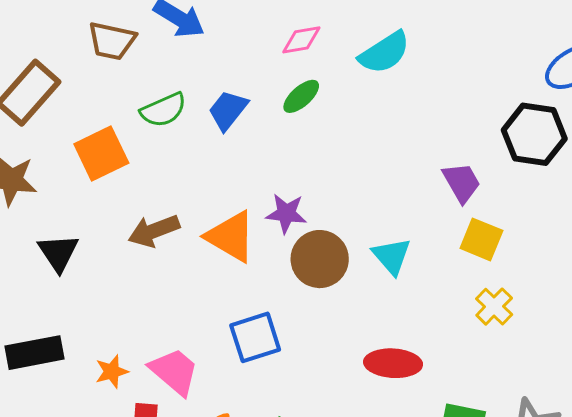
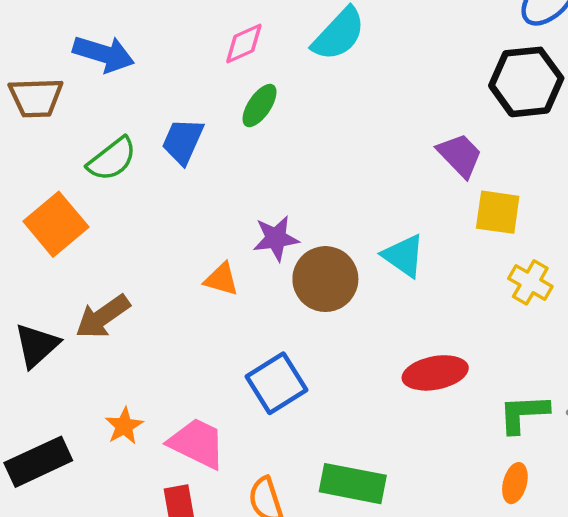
brown arrow: (154, 231) -> (103, 317), moved
orange triangle: (231, 237) -> (221, 279), size x0.6
black triangle: (58, 253) -> (37, 345), turned 36
orange star: (112, 372) -> (124, 426), moved

